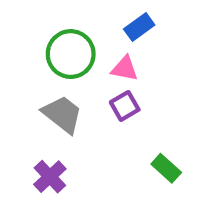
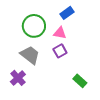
purple cross: (50, 177) -> (18, 78), moved

